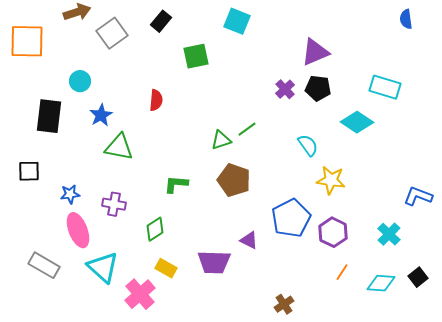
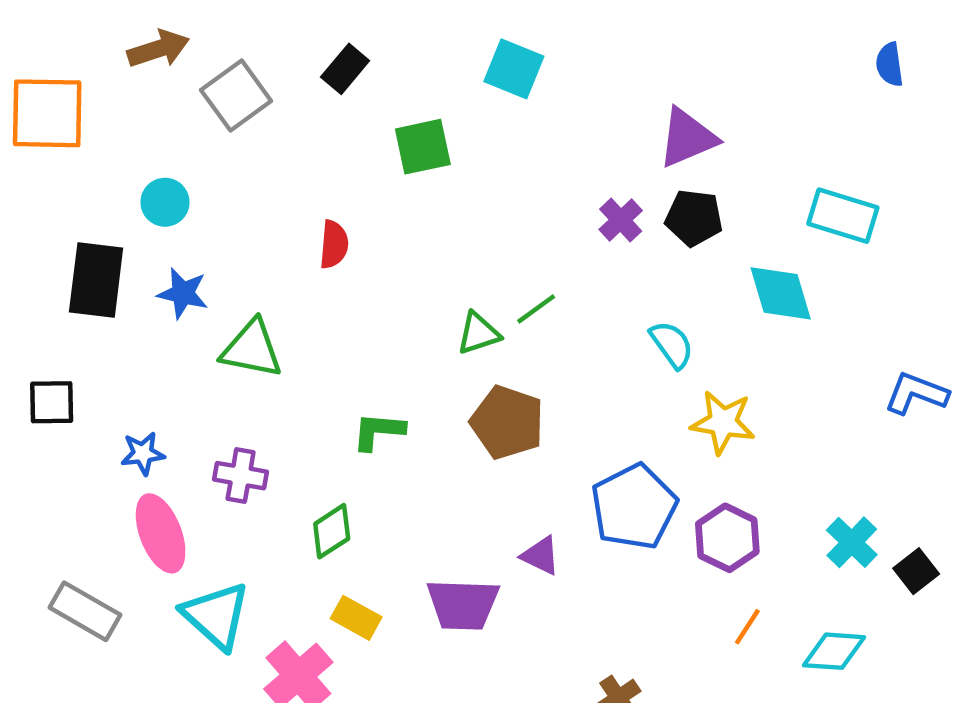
blue star: (101, 115) -> (183, 293), moved, turned -30
cyan diamond: (357, 122) -> (781, 293), turned 40
blue L-shape: (418, 196) -> (916, 393), moved
black square: (418, 277) -> (916, 571), moved

